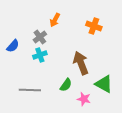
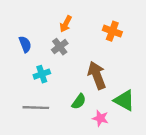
gray cross: (40, 37) -> (60, 47), moved
blue semicircle: (13, 46) -> (25, 44), moved, turned -64
cyan cross: (40, 55) -> (42, 74), moved

